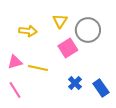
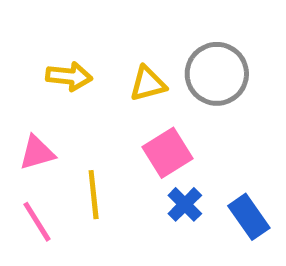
yellow triangle: (60, 21) -> (148, 84), moved, turned 42
pink square: (68, 48) -> (168, 153), moved
yellow line: (38, 68) -> (94, 195), moved, turned 72

